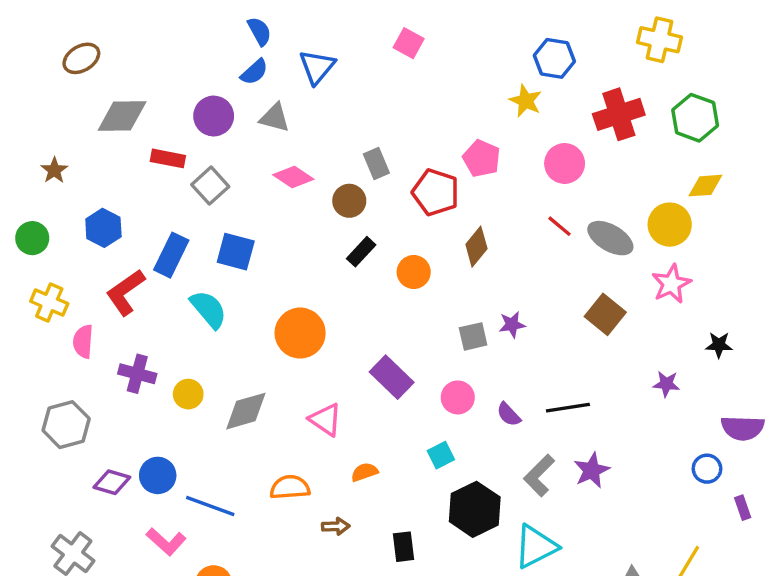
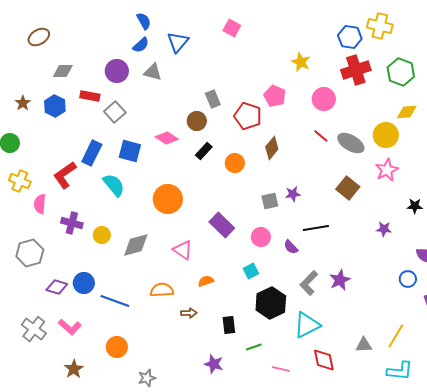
blue hexagon: (554, 58) -> (350, 37), moved
gray diamond: (122, 116) -> (63, 71), size x0.7
pink diamond: (293, 177) -> (167, 138), moved
blue hexagon: (103, 228) -> (55, 106), moved
black line: (568, 408) -> (316, 228), moved
pink L-shape: (166, 542) -> (70, 327), moved

